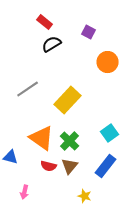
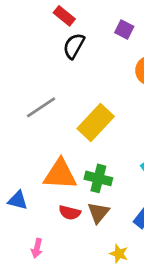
black semicircle: (52, 44) -> (74, 46), turned -30
orange triangle: (42, 138) -> (60, 174), turned -32
green cross: (70, 141) -> (98, 178), turned -30

